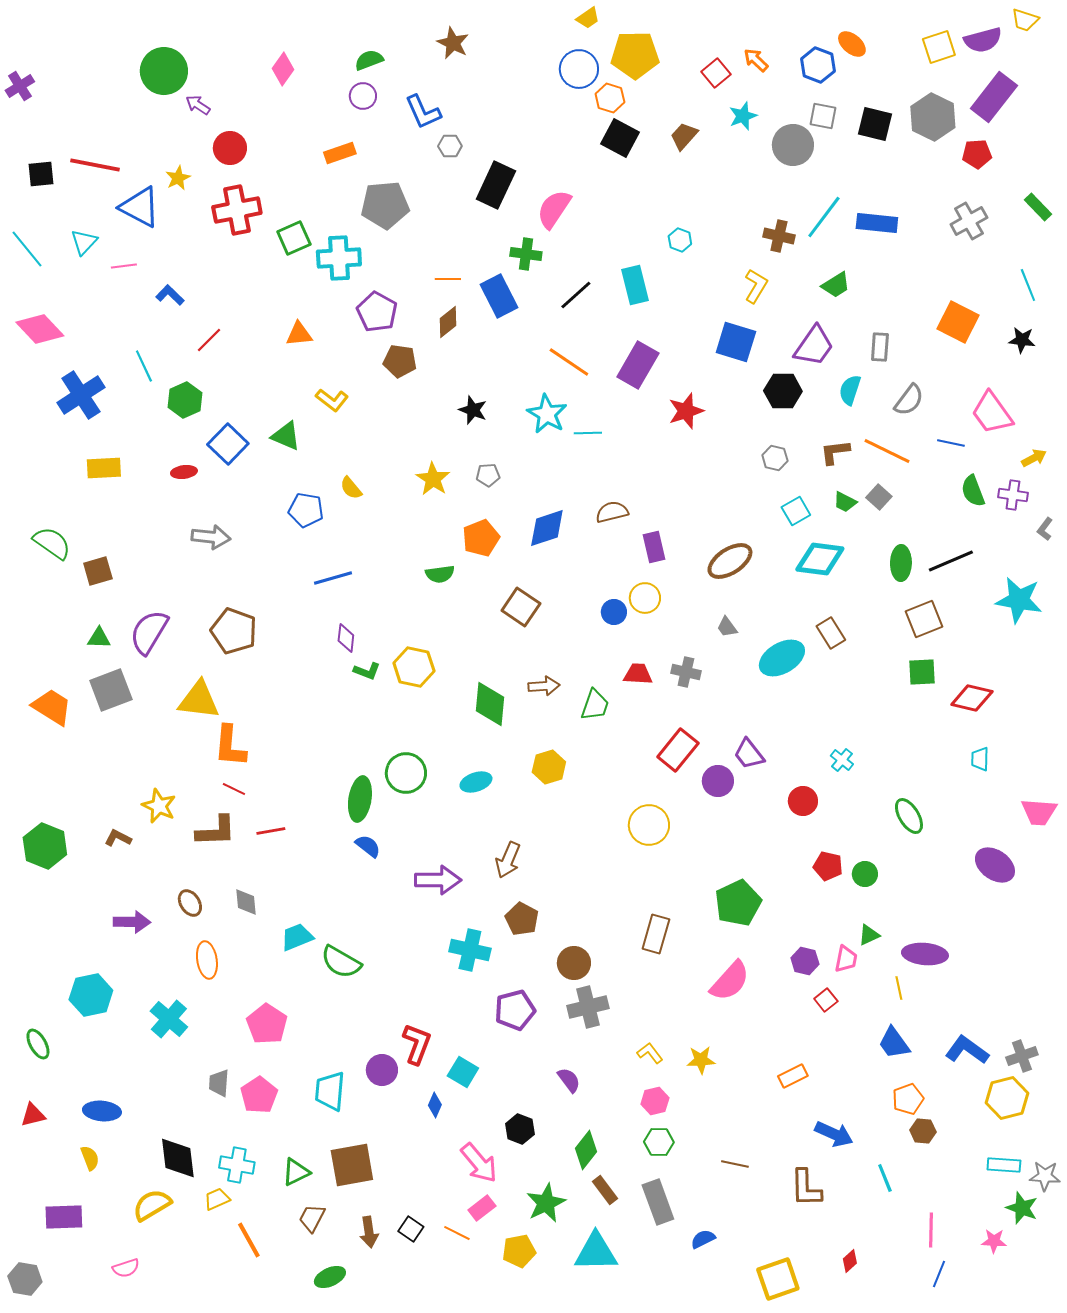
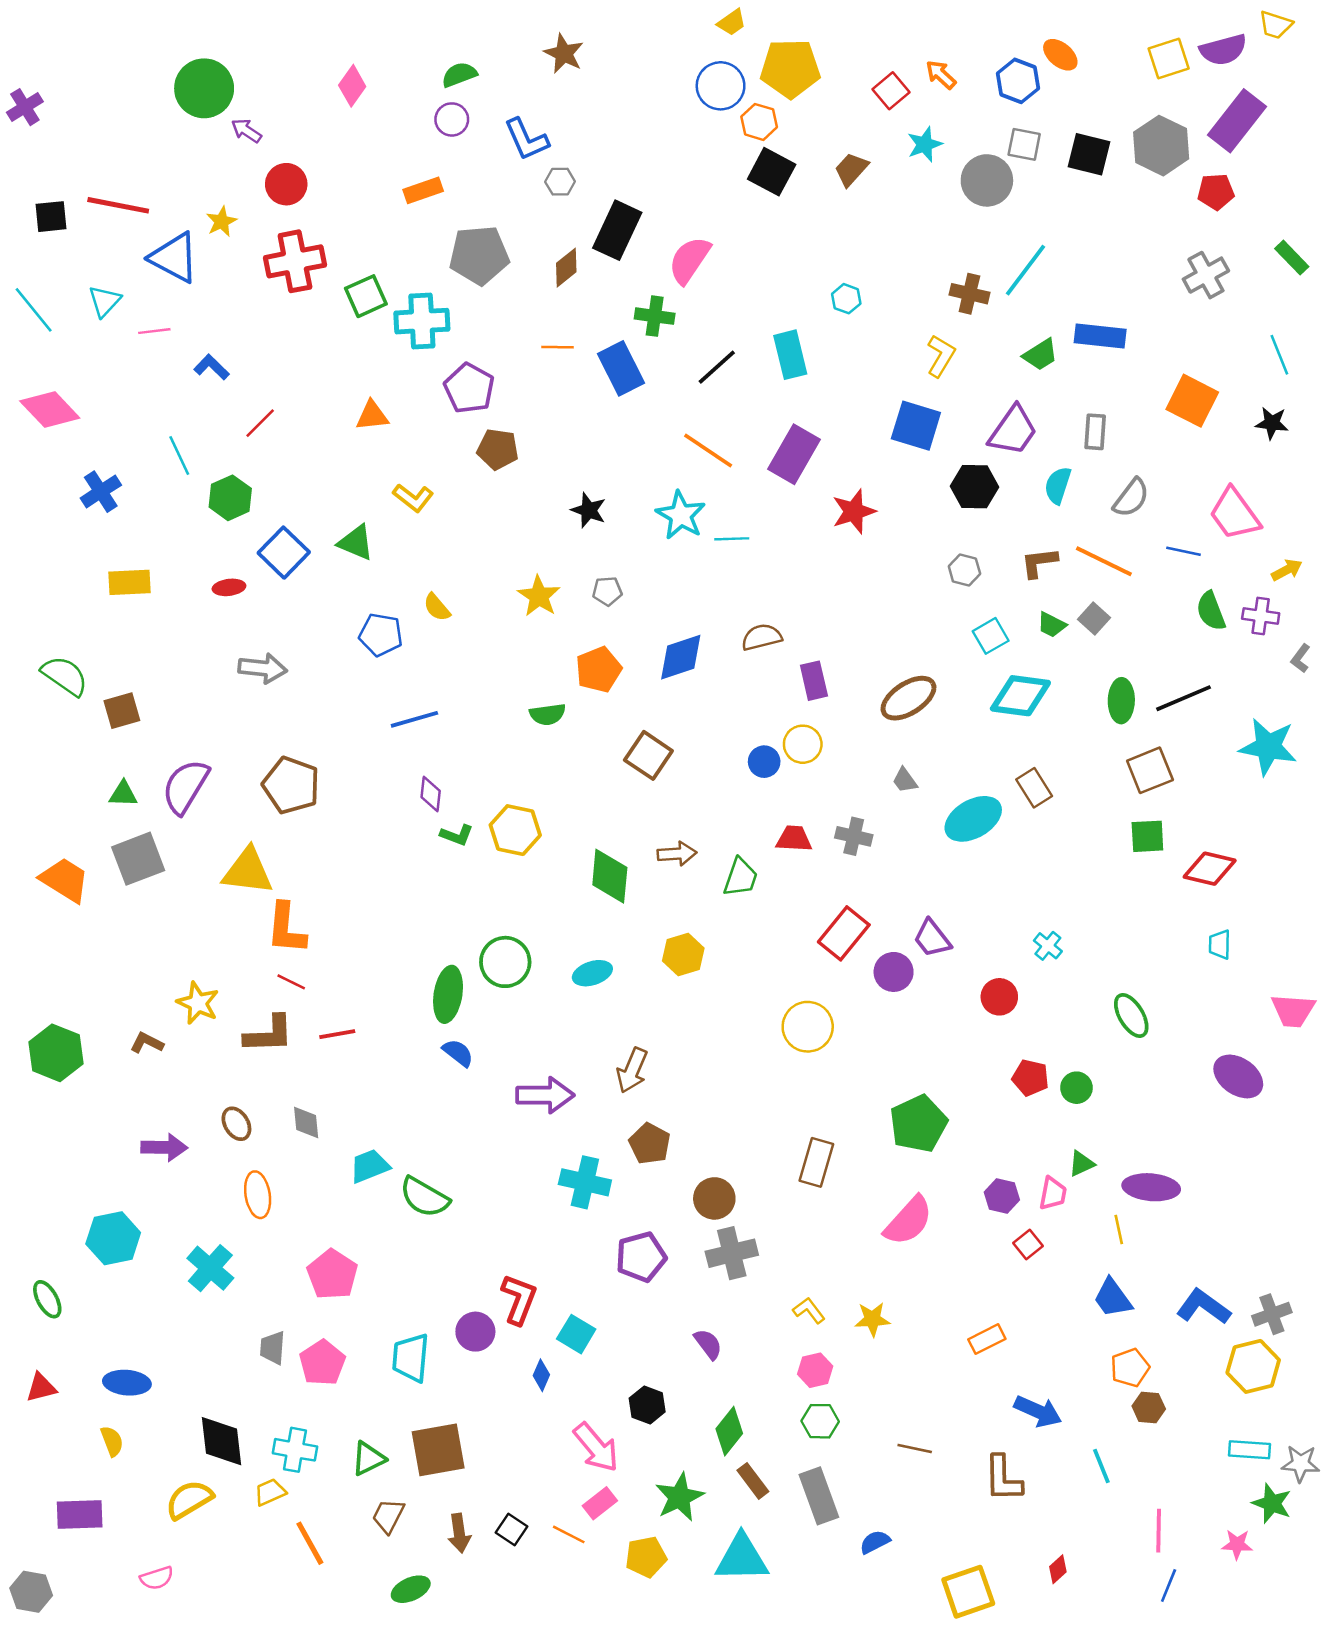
blue rectangle: (877, 223) -> (1100, 336), moved
brown diamond: (448, 322) -> (566, 268), moved
blue cross: (81, 395) -> (101, 492), size x0.7

